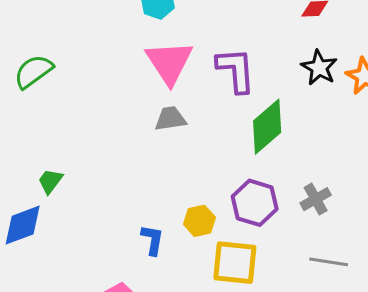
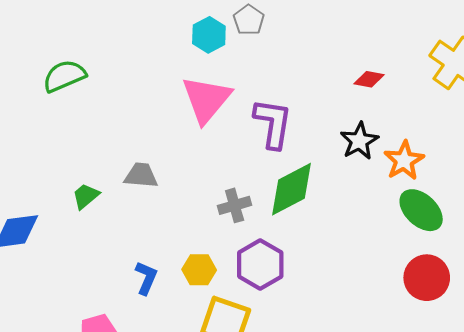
gray trapezoid: (170, 119) -> (141, 175), moved
green trapezoid: (50, 181) -> (86, 196), moved
gray cross: (316, 199) -> (235, 205), moved

